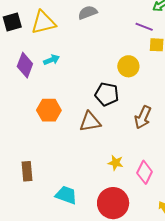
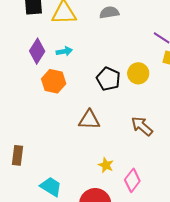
black pentagon: (107, 94) -> (108, 79), moved
orange hexagon: (49, 110) -> (54, 81), moved
brown arrow: (143, 117) -> (142, 126), turned 95

